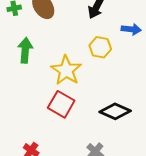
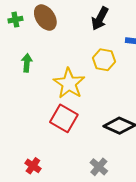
green arrow: (25, 50) -> (27, 63), size x0.7

